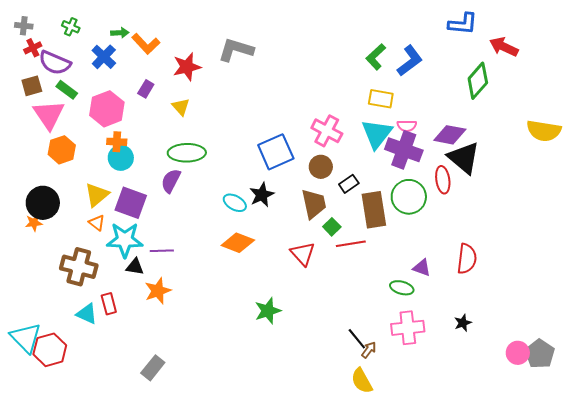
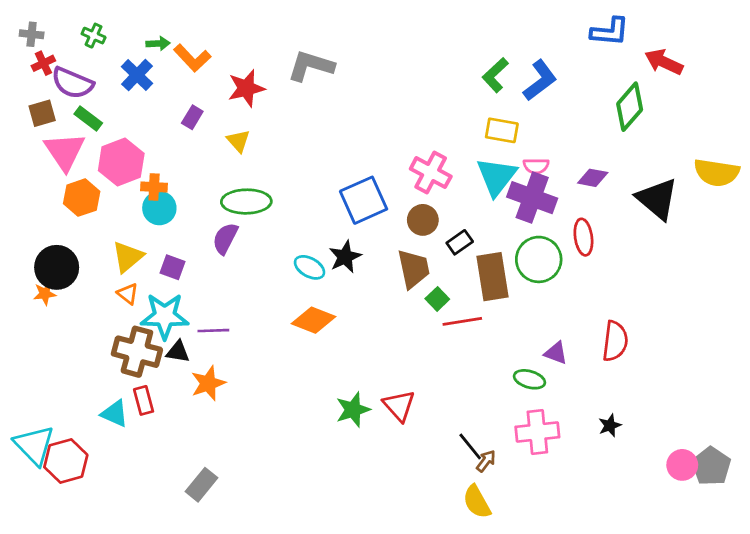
pink hexagon: (107, 109) -> (121, 162), moved
purple diamond: (450, 135) -> (593, 178), size x0.7
black triangle: (464, 158) -> (657, 199), moved
purple square: (131, 203) -> (173, 267), size x0.6
red triangle: (303, 254) -> (399, 406), moved
brown cross: (79, 267) -> (137, 352), moved

